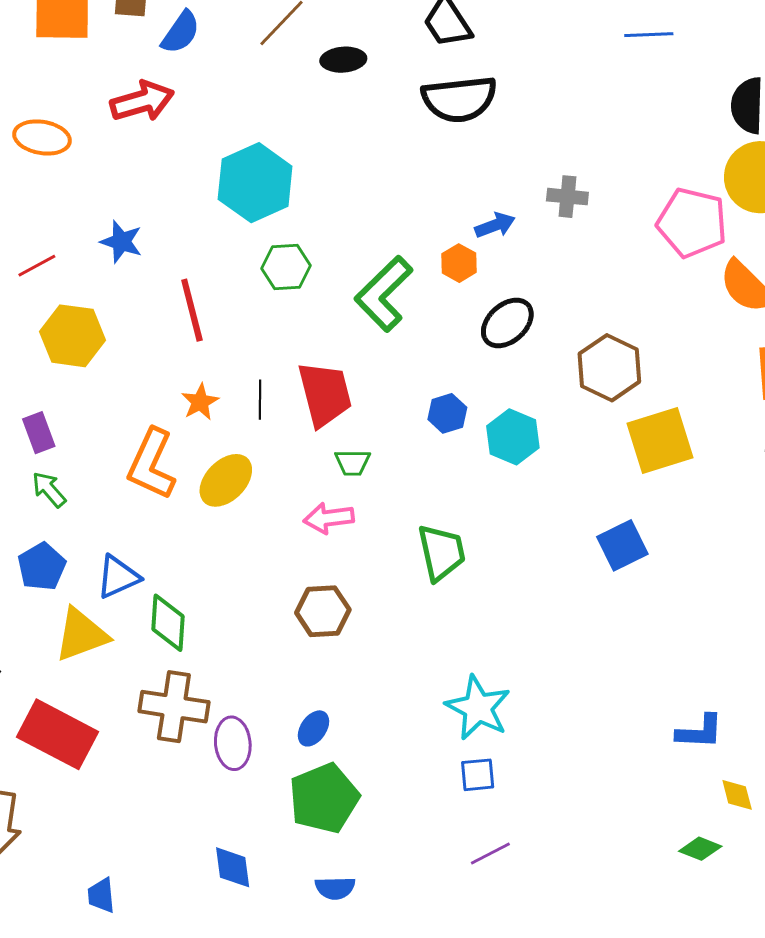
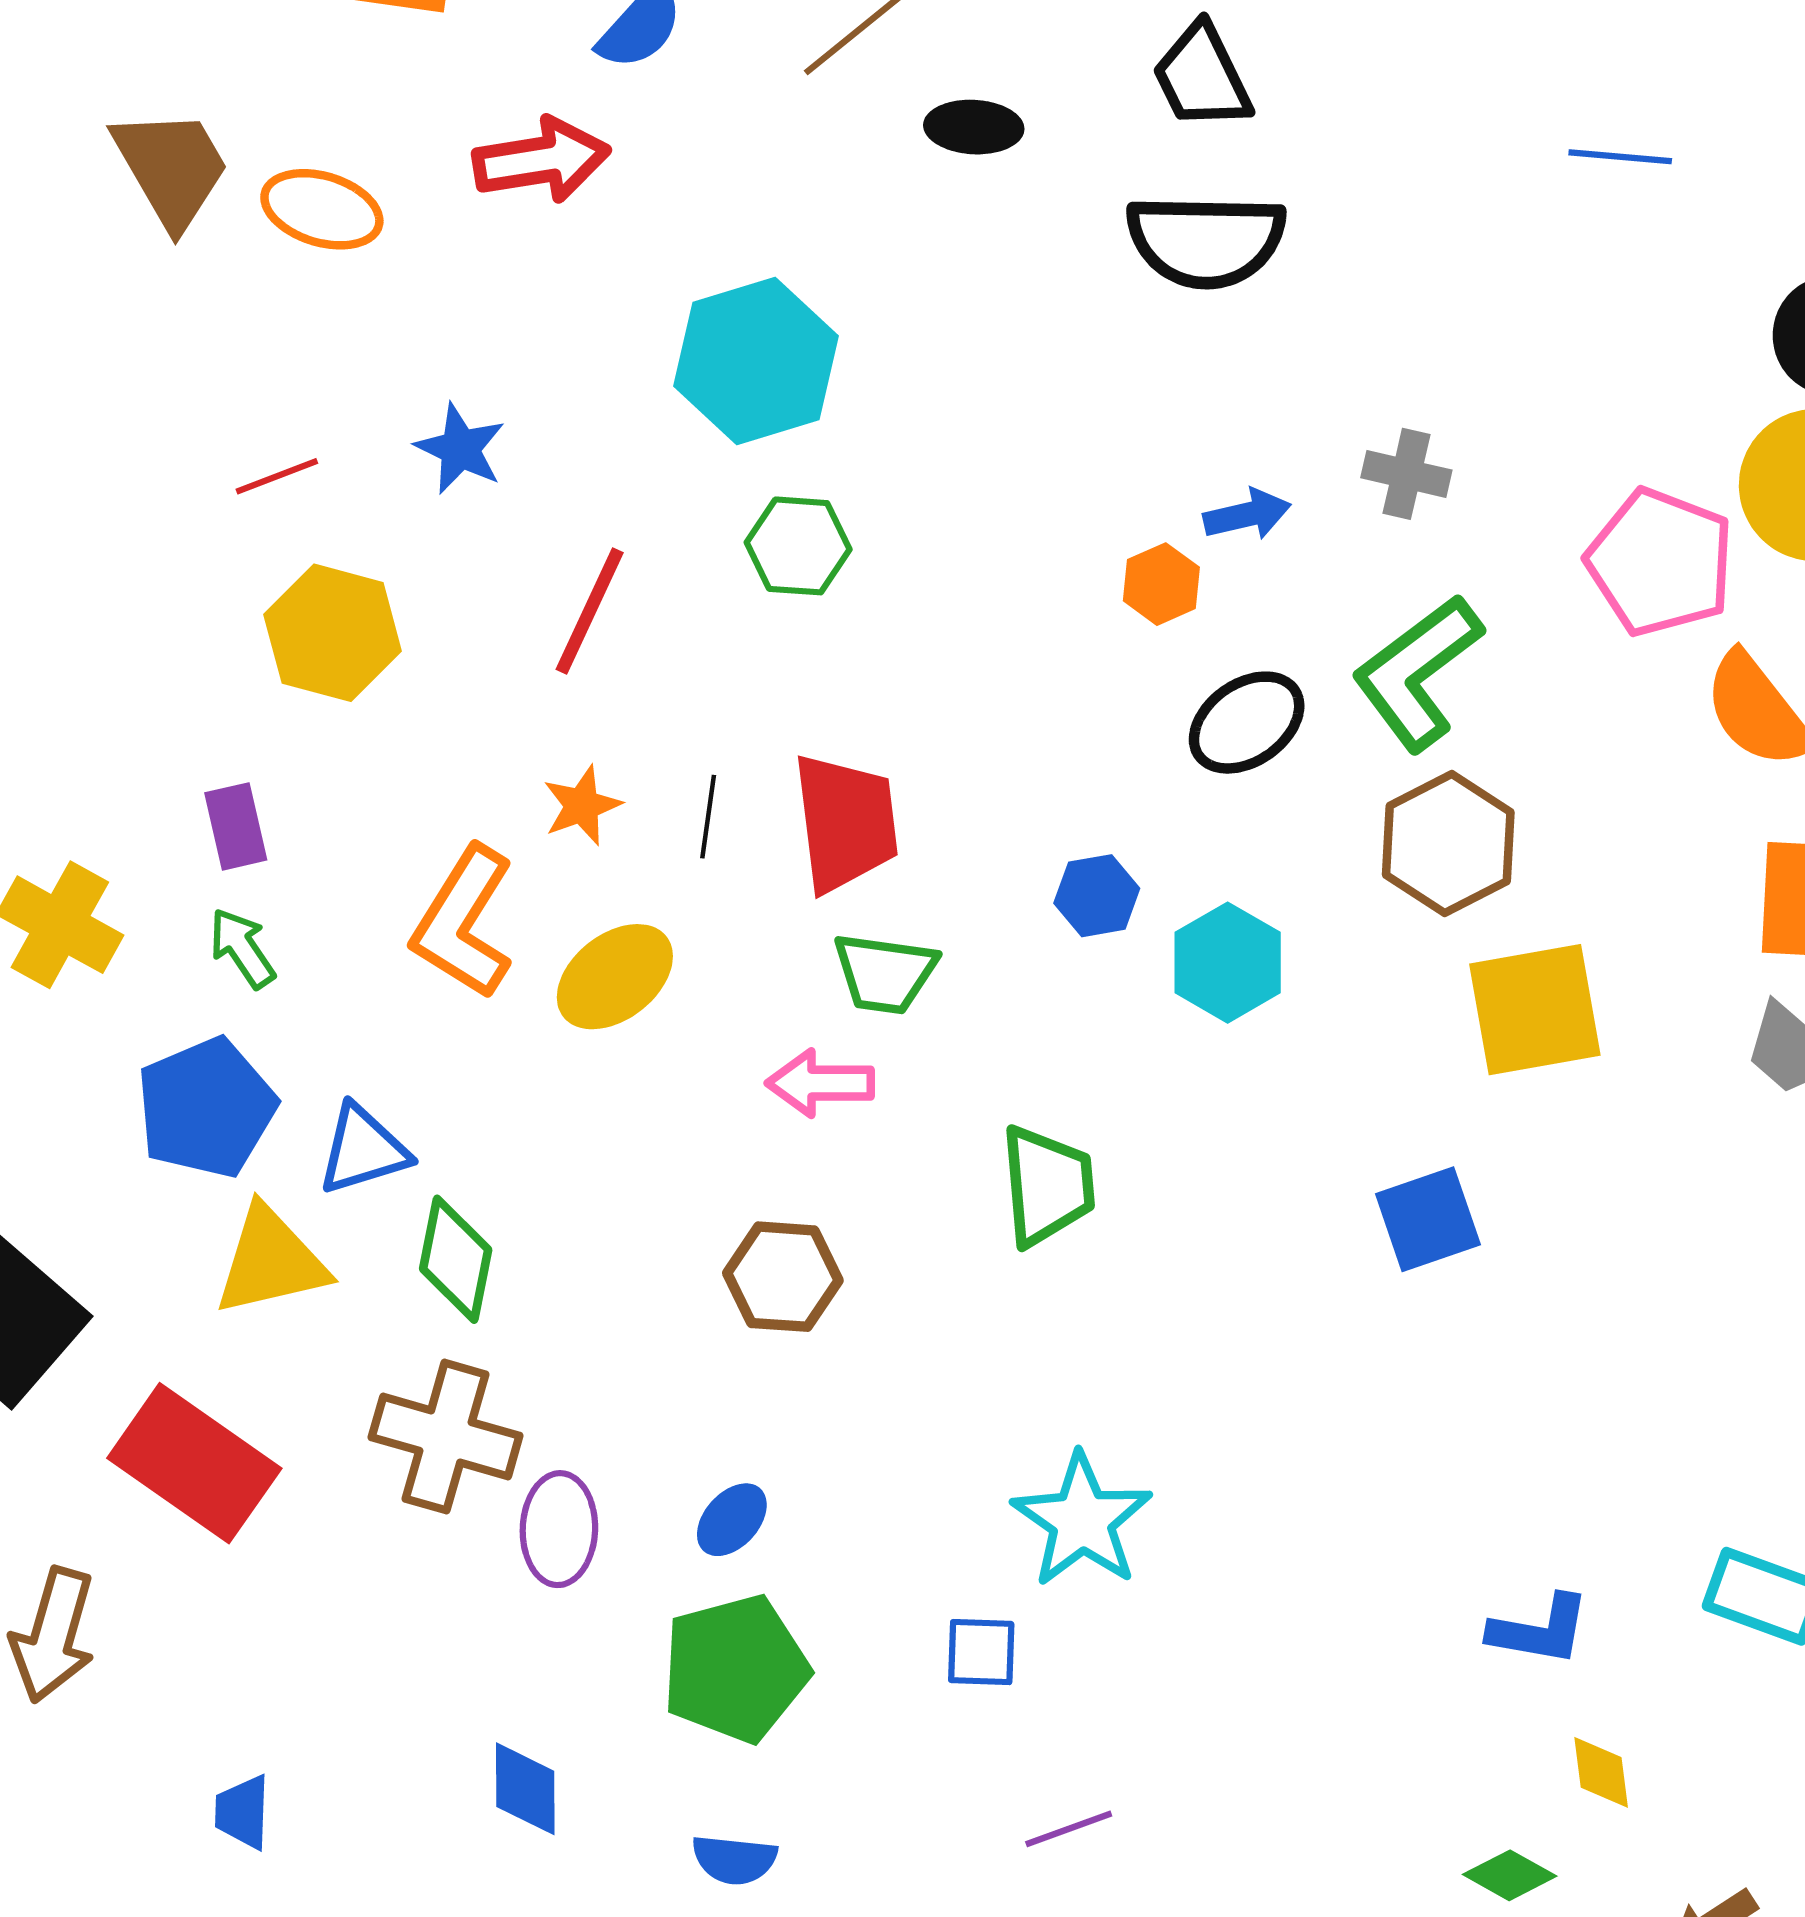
green L-shape: (384, 294) -> (1417, 673), moved
red line: (192, 310) -> (590, 611), turned 32
green trapezoid: (352, 463) -> (885, 973), size x1.4
blue pentagon: (42, 567) -> (206, 1108), size x1.4
blue square: (478, 775) -> (981, 1652), moved

